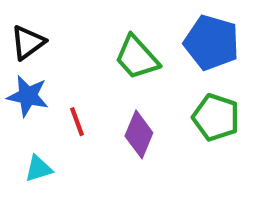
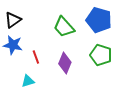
cyan triangle: (38, 169) -> (28, 81), moved

